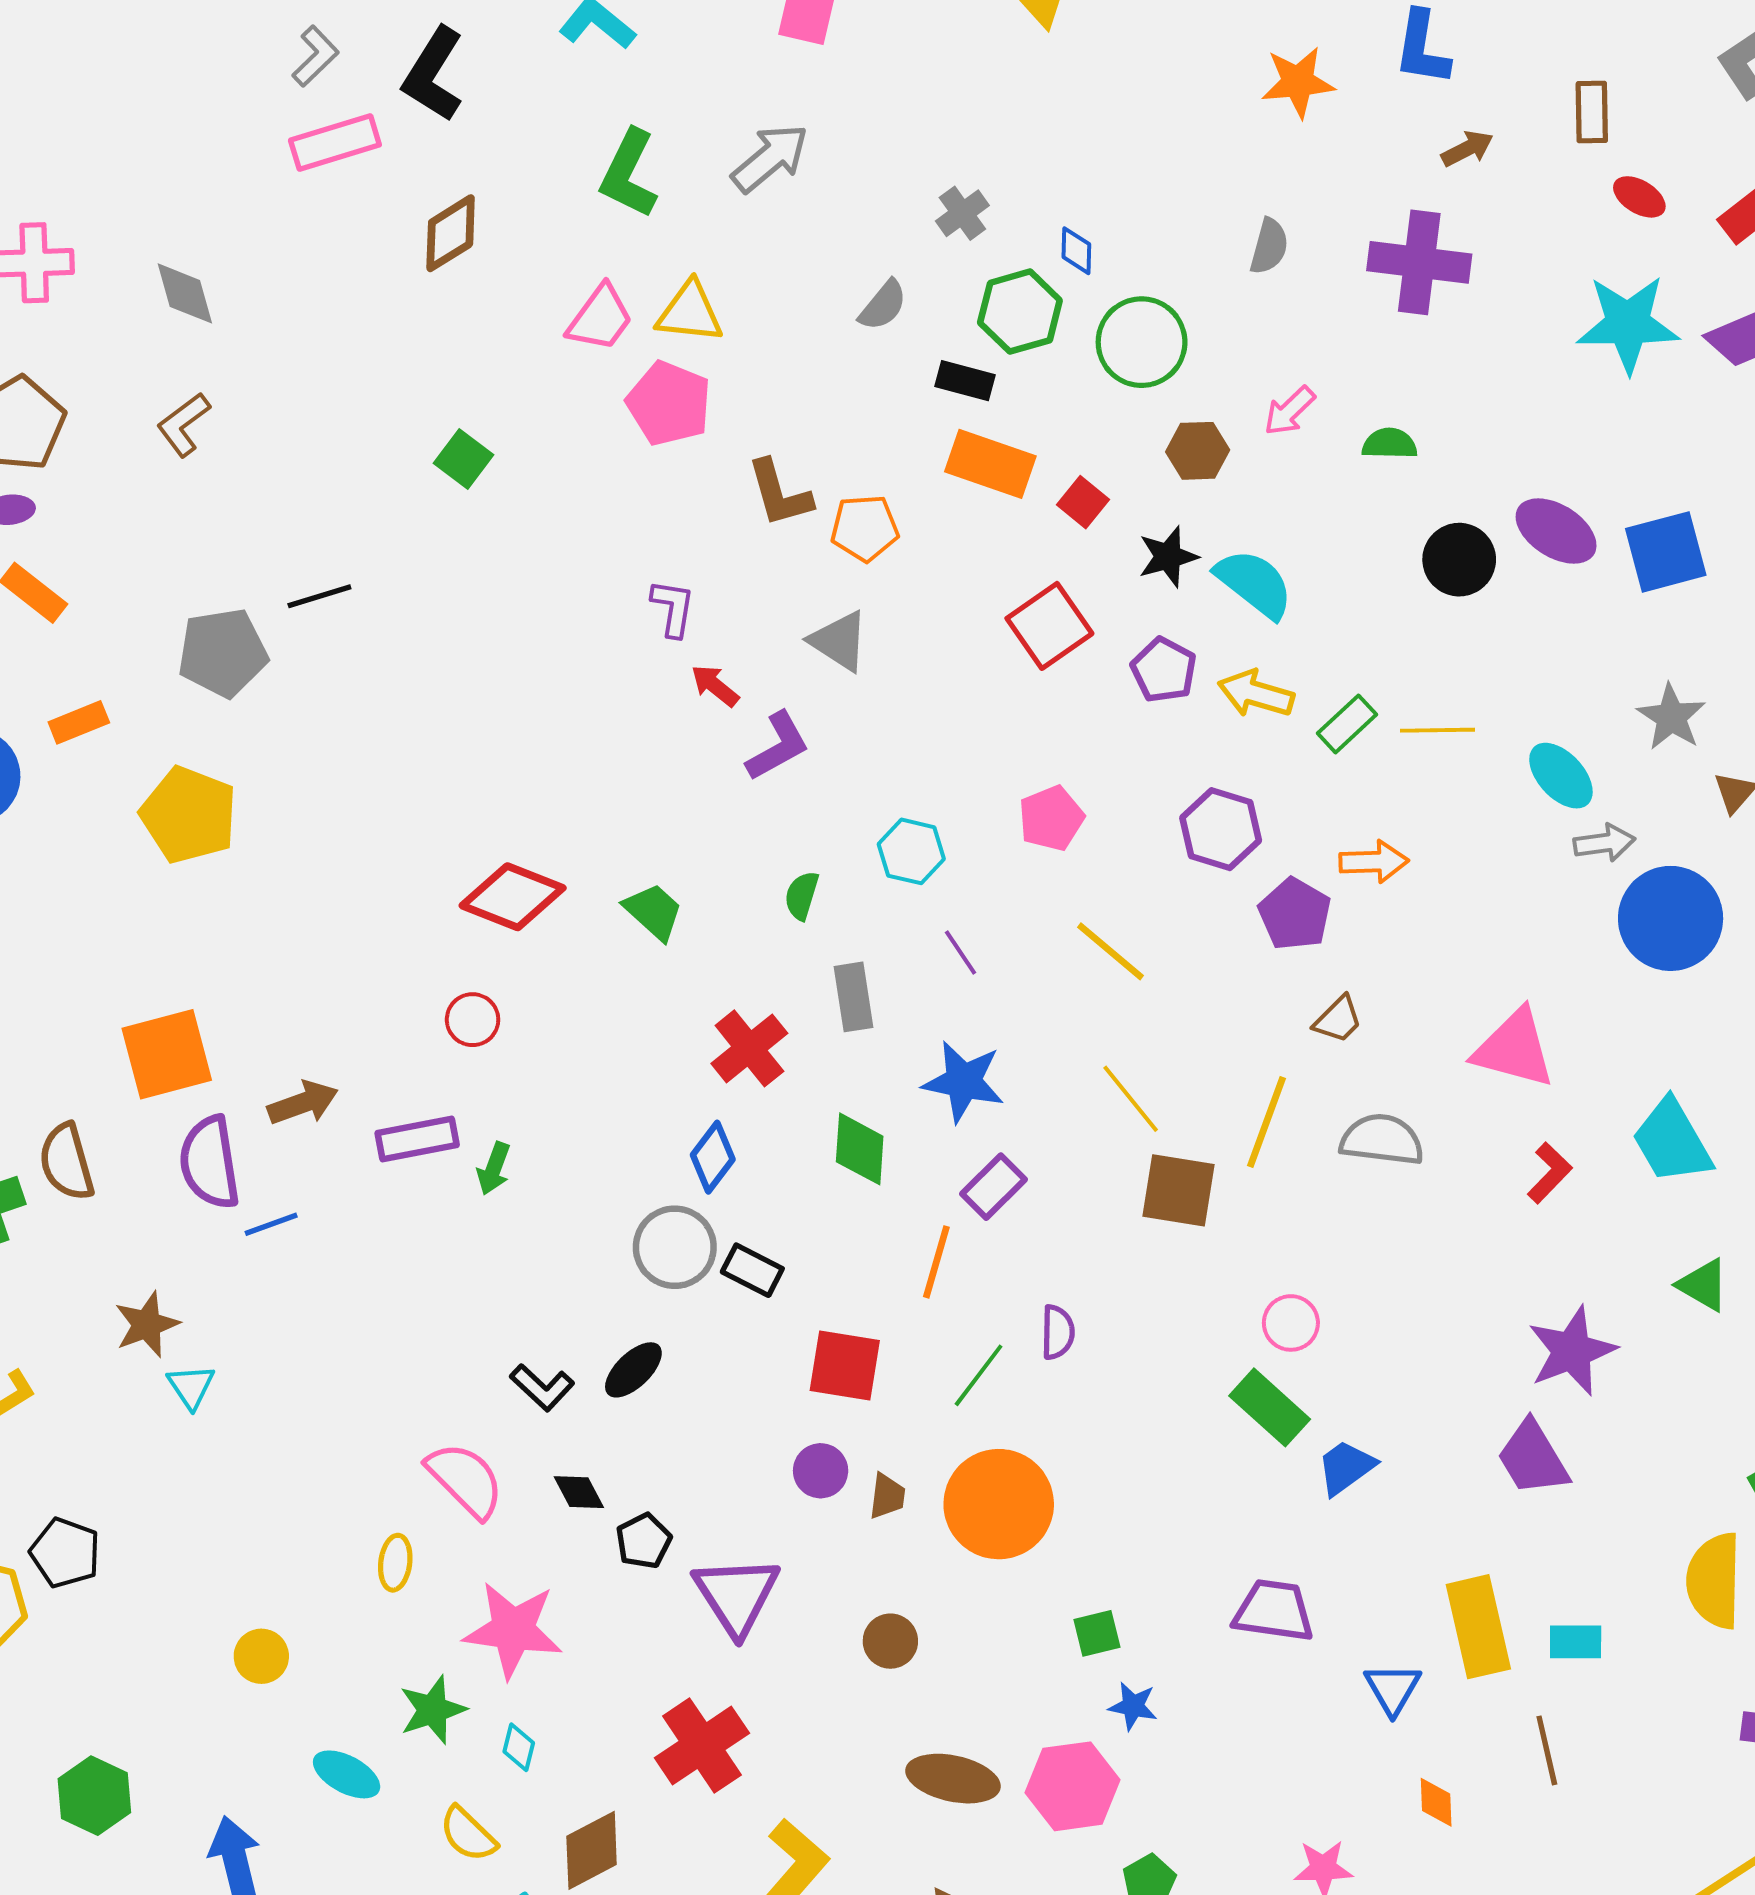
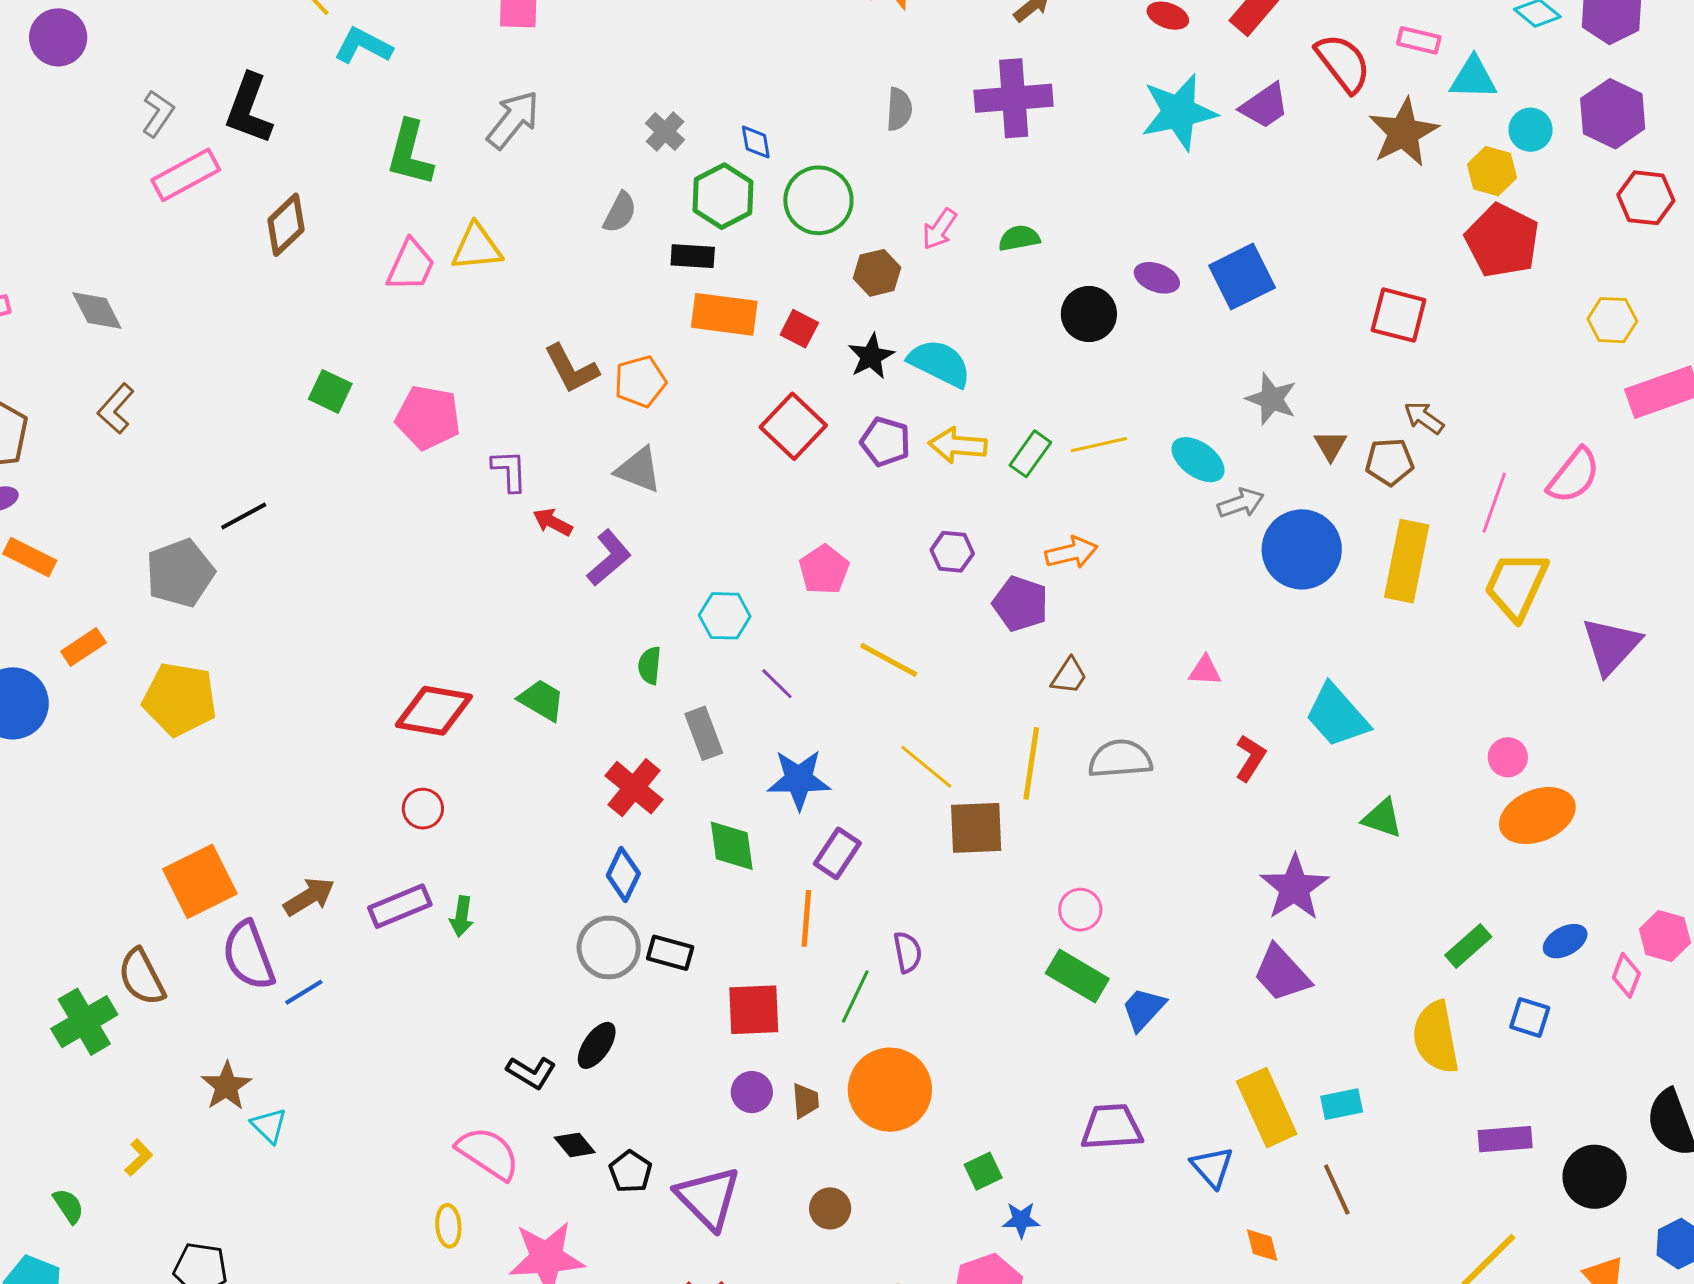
pink pentagon: (669, 403) -> (428, 418), moved
purple ellipse: (1556, 531) -> (1157, 278), size x0.7
purple hexagon: (1221, 829) -> (952, 552), size x0.7
pink triangle: (1514, 1049) -> (1205, 671), size x0.5

